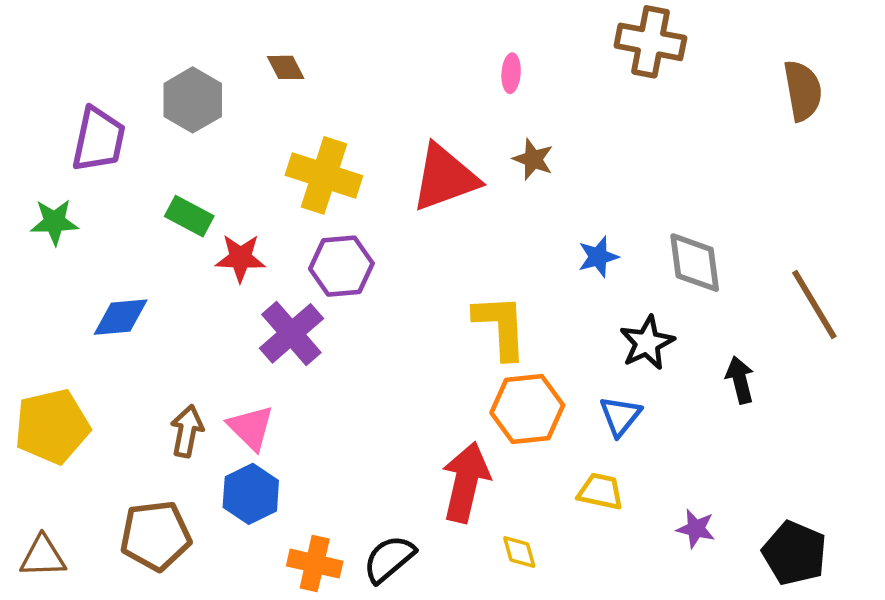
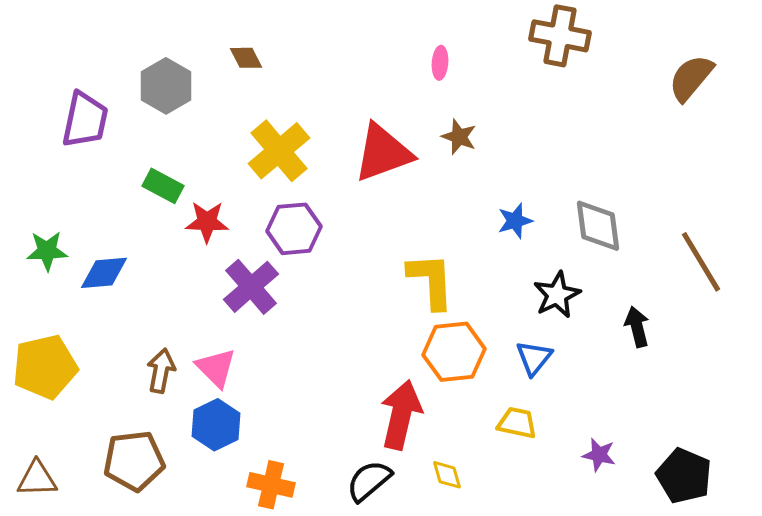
brown semicircle: (803, 91) -> (691, 78), turned -130
yellow cross: (324, 175) -> (279, 151), turned 32
green star: (54, 222) -> (47, 251), moved
black semicircle: (389, 559) -> (369, 481), moved

